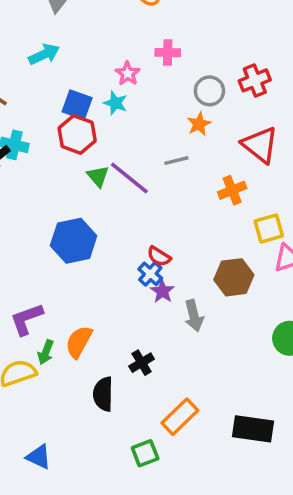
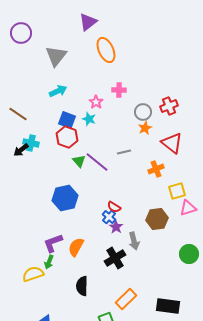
cyan arrow: (44, 54) -> (58, 91), moved
orange star: (199, 124) -> (145, 128), moved
purple L-shape: (27, 319) -> (53, 243), moved
orange semicircle: (79, 342) -> (76, 247), moved
black cross: (142, 363) -> (115, 258), moved, size x1.5

